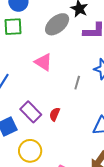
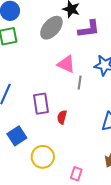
pink triangle: (43, 62) -> (66, 64), moved
purple rectangle: (31, 112) -> (41, 104), moved, turned 45

